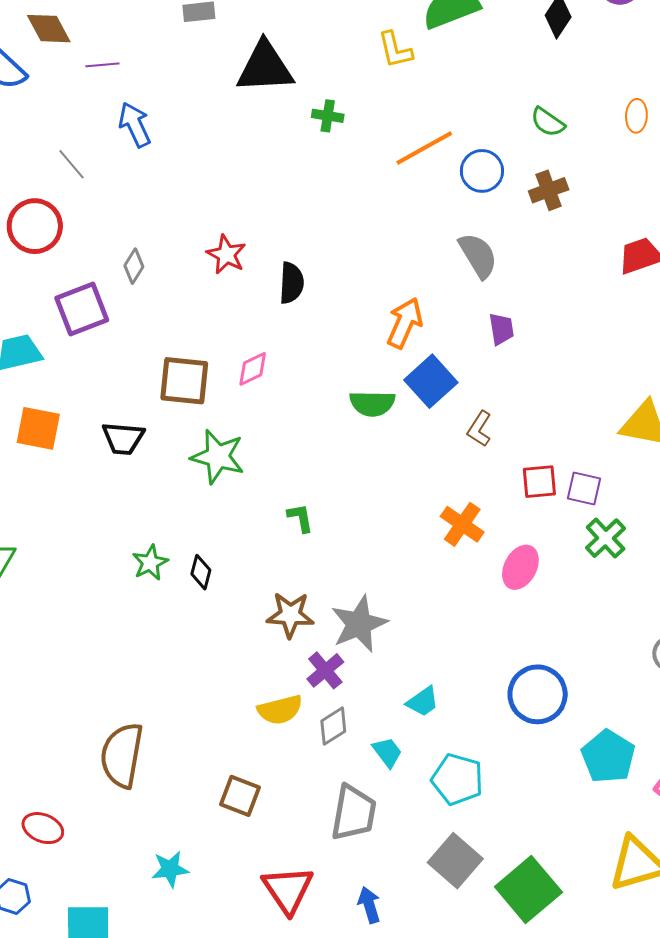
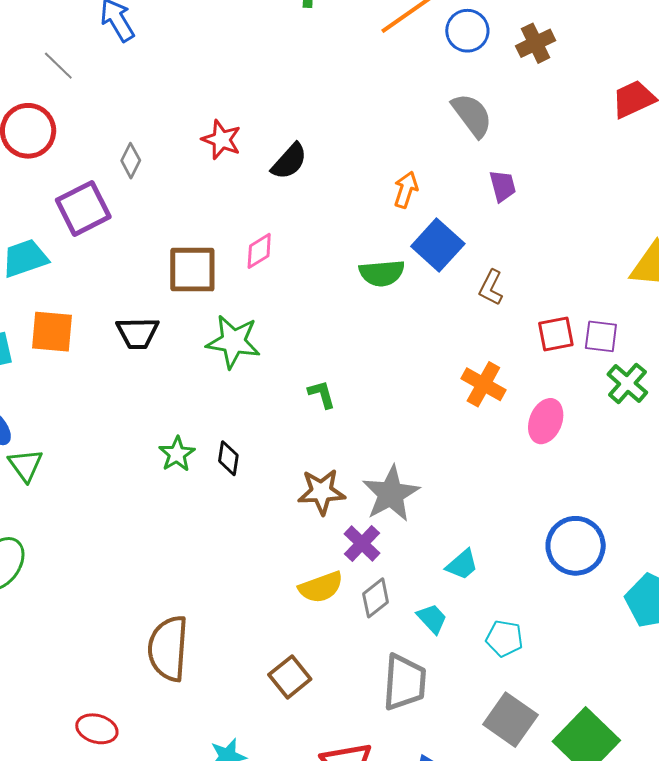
black semicircle: (292, 283) -> (289, 161), turned 45
orange arrow: (405, 323) -> (406, 190), size x0.7
cyan pentagon: (457, 779) -> (504, 638), size x0.7
brown square: (240, 796) -> (290, 677), turned 36

